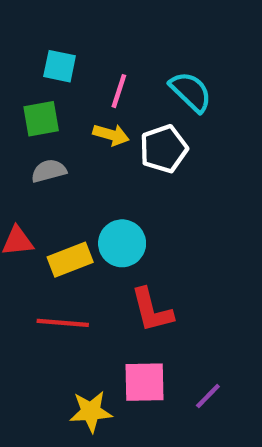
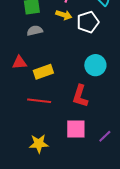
cyan circle: (122, 243) -> (95, 65), moved
red L-shape: (152, 310) -> (80, 96), turned 30
yellow star: (91, 412) -> (39, 144), moved

